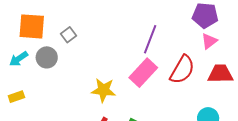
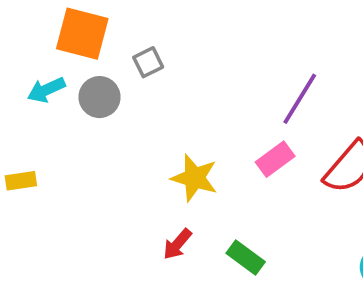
pink rectangle: (143, 73) -> (275, 159), size x0.7
yellow rectangle: (16, 97) -> (21, 181), moved

